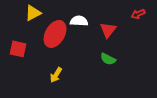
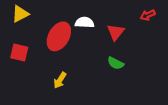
yellow triangle: (33, 13) -> (20, 14), moved

